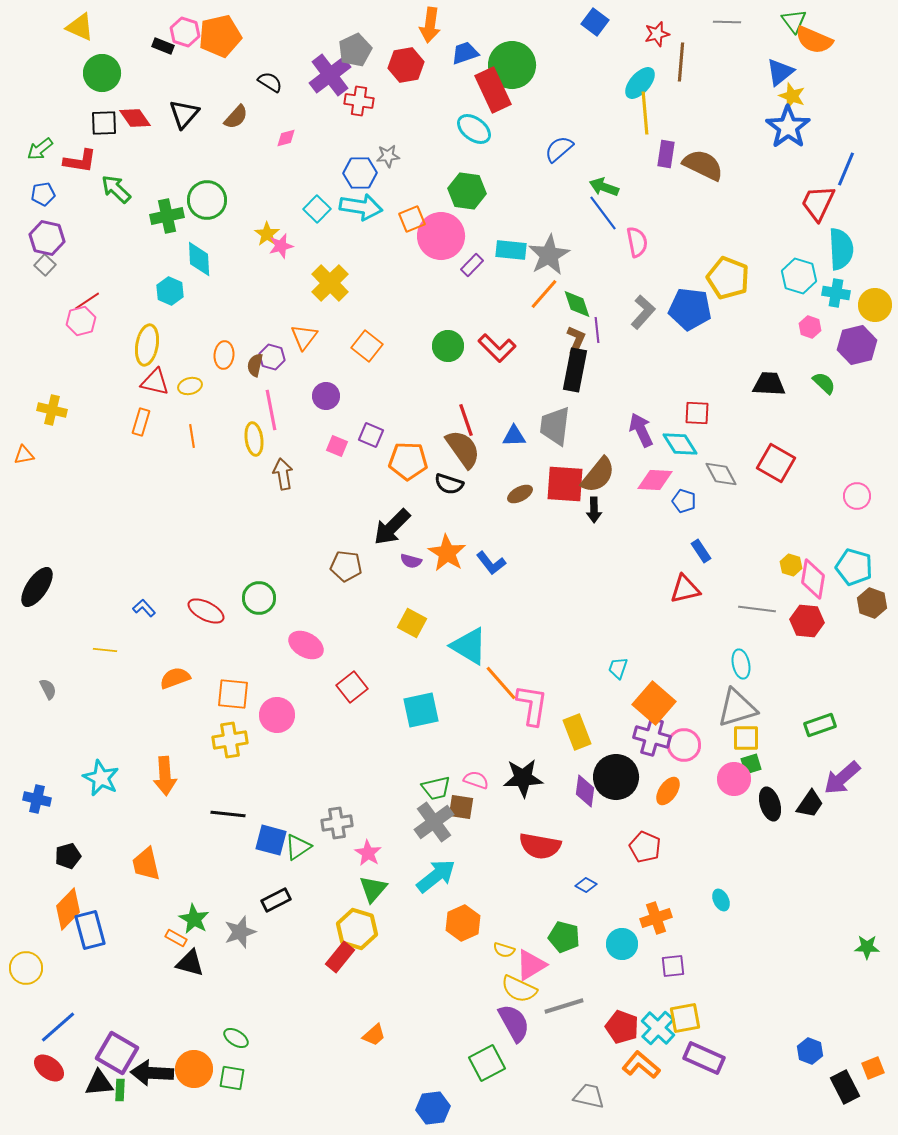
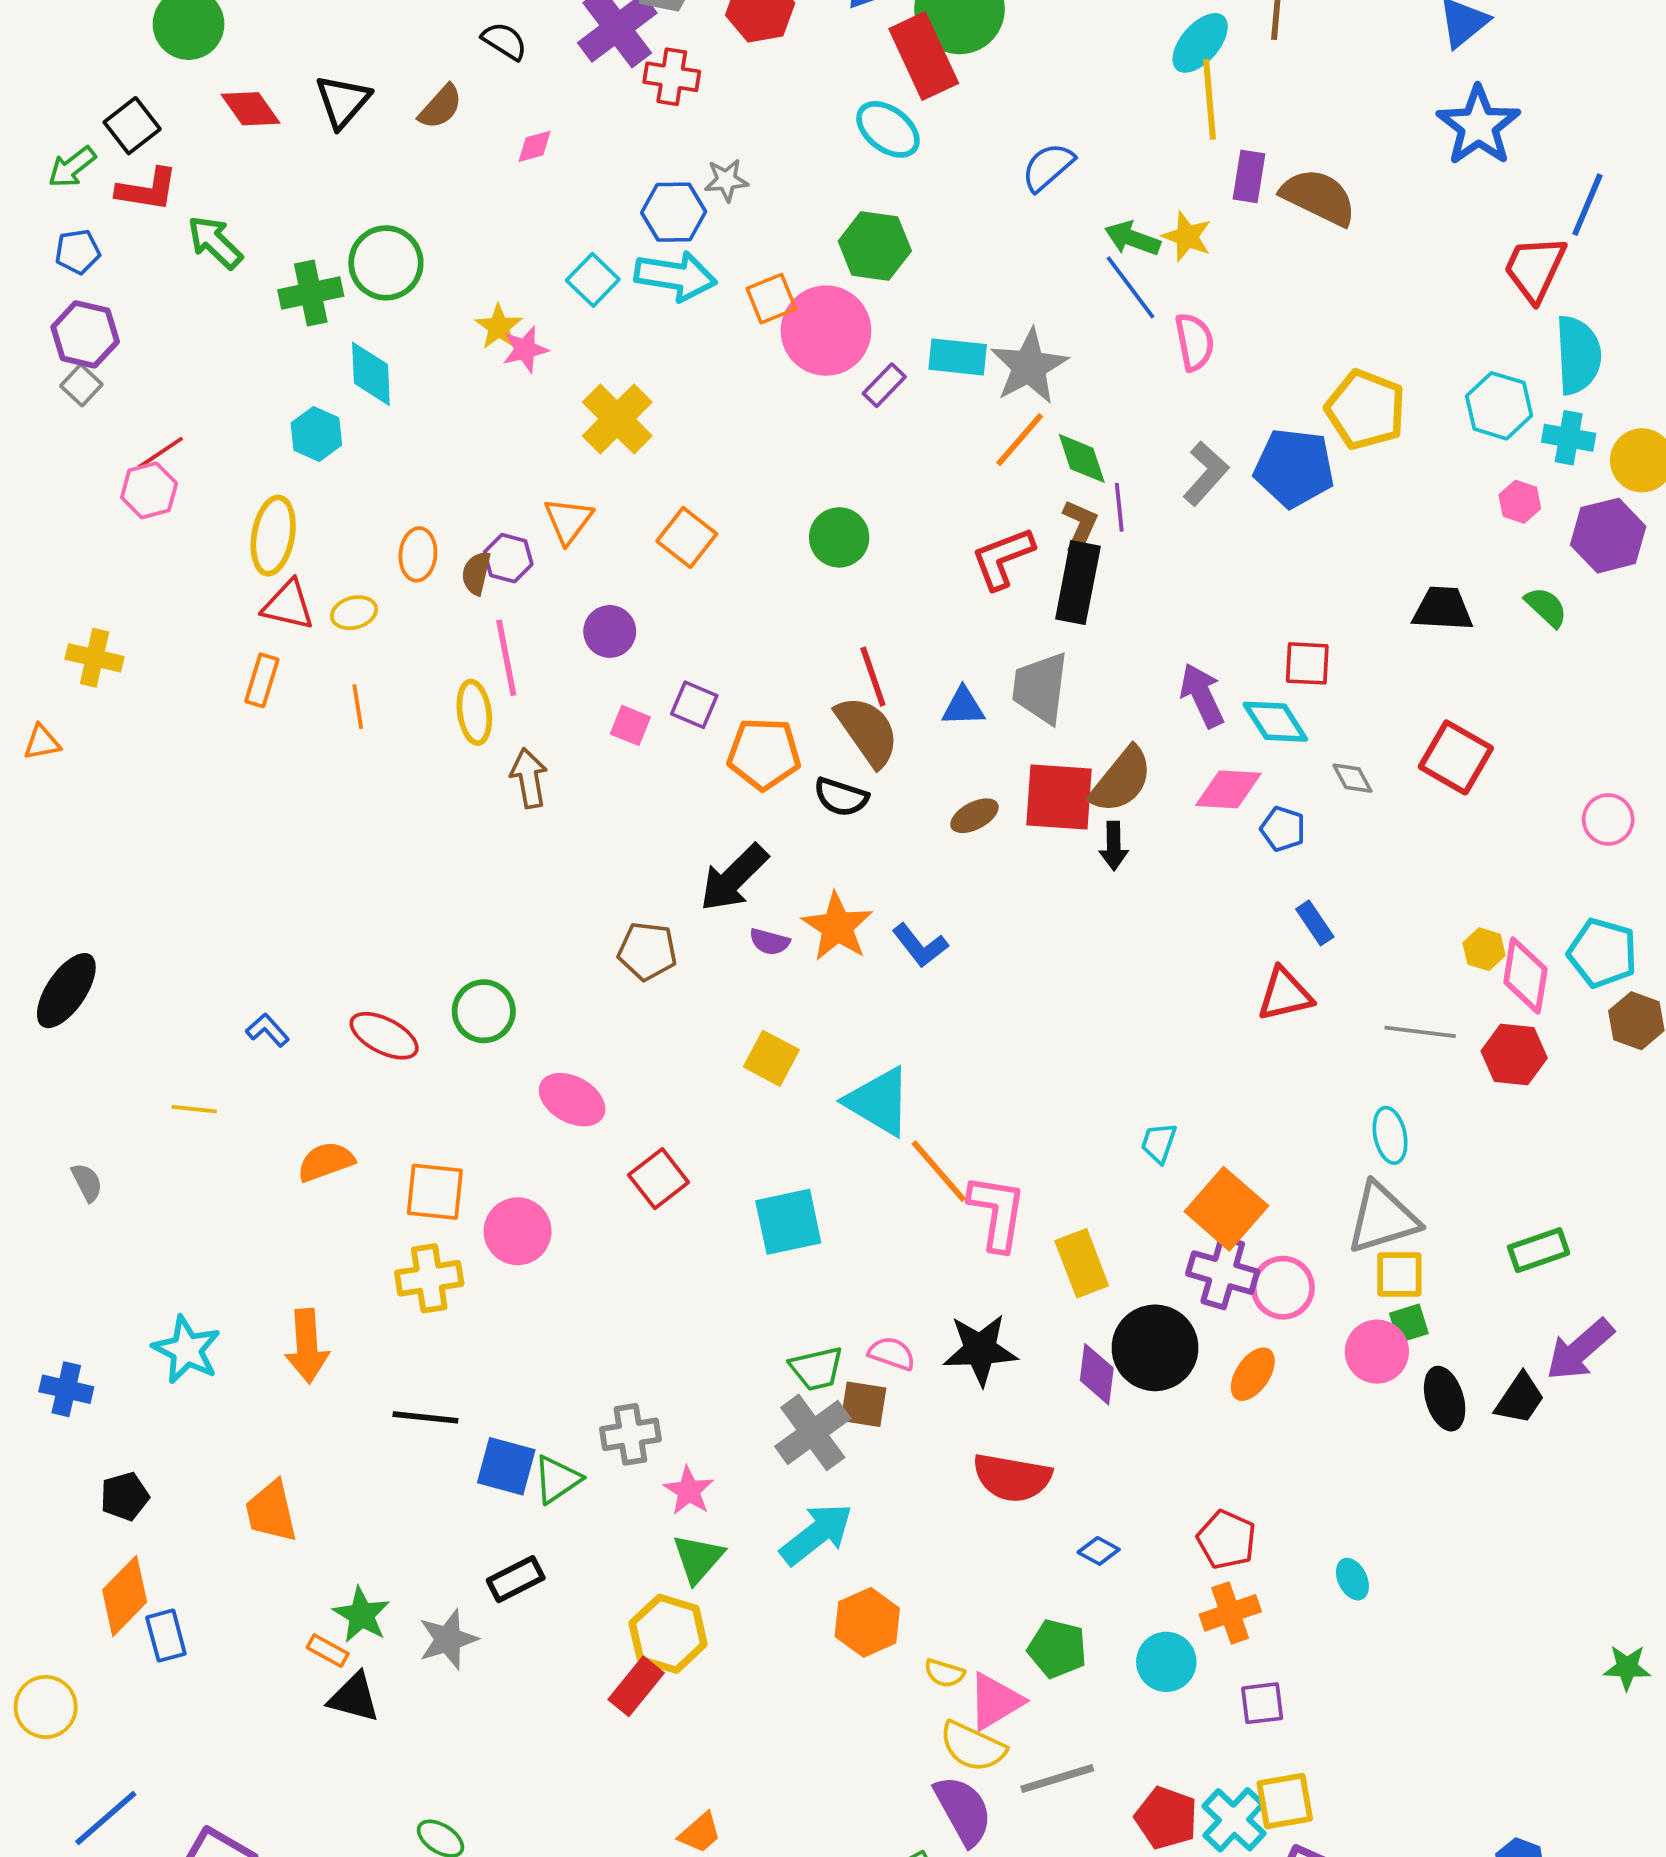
yellow star: (792, 96) -> (1187, 237), moved
black square: (104, 123) -> (132, 126), moved, turned -36
red L-shape: (497, 348) -> (1003, 558), moved, turned 114
gray diamond: (721, 474) -> (1352, 778), size x0.7
red pentagon: (645, 847) -> (1226, 1540), moved
blue rectangle: (90, 930) -> (166, 1636), size x0.7

